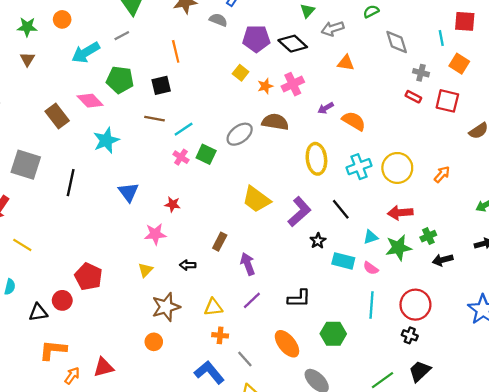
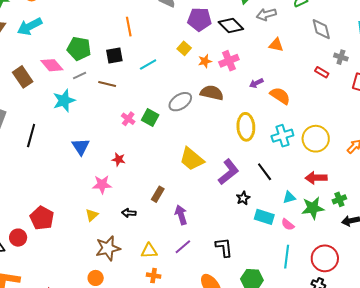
gray line: (122, 36) -> (80, 76), moved
cyan arrow: (86, 53) -> (30, 26), moved
red rectangle: (413, 97) -> (322, 72), moved
cyan line: (184, 129) -> (148, 65), moved
black L-shape: (299, 298) -> (224, 247), turned -100

